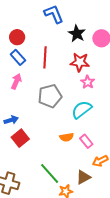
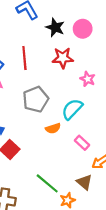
pink star: (88, 82) -> (88, 79), moved
orange semicircle: (67, 137) -> (53, 128), moved
brown triangle: (83, 177) -> (84, 182), turned -42

